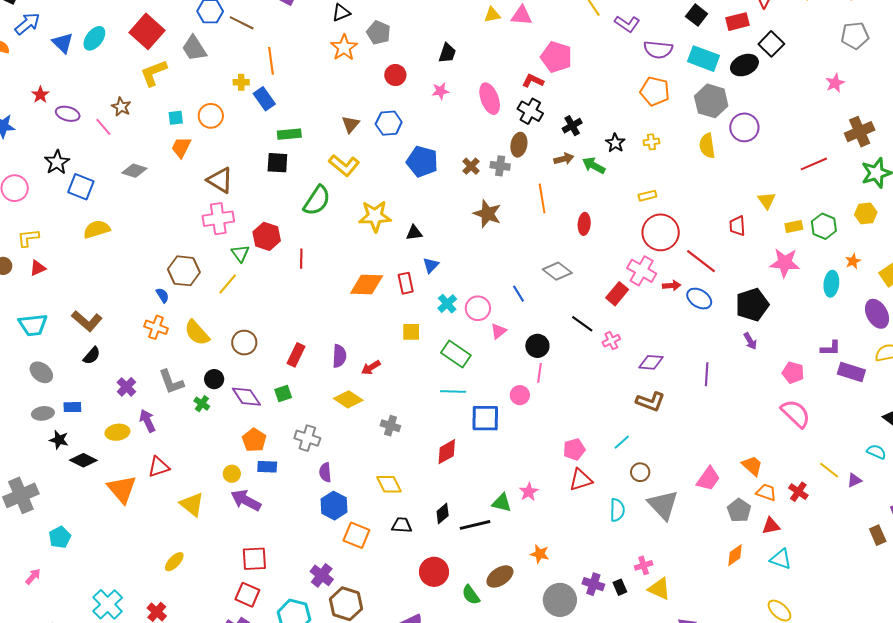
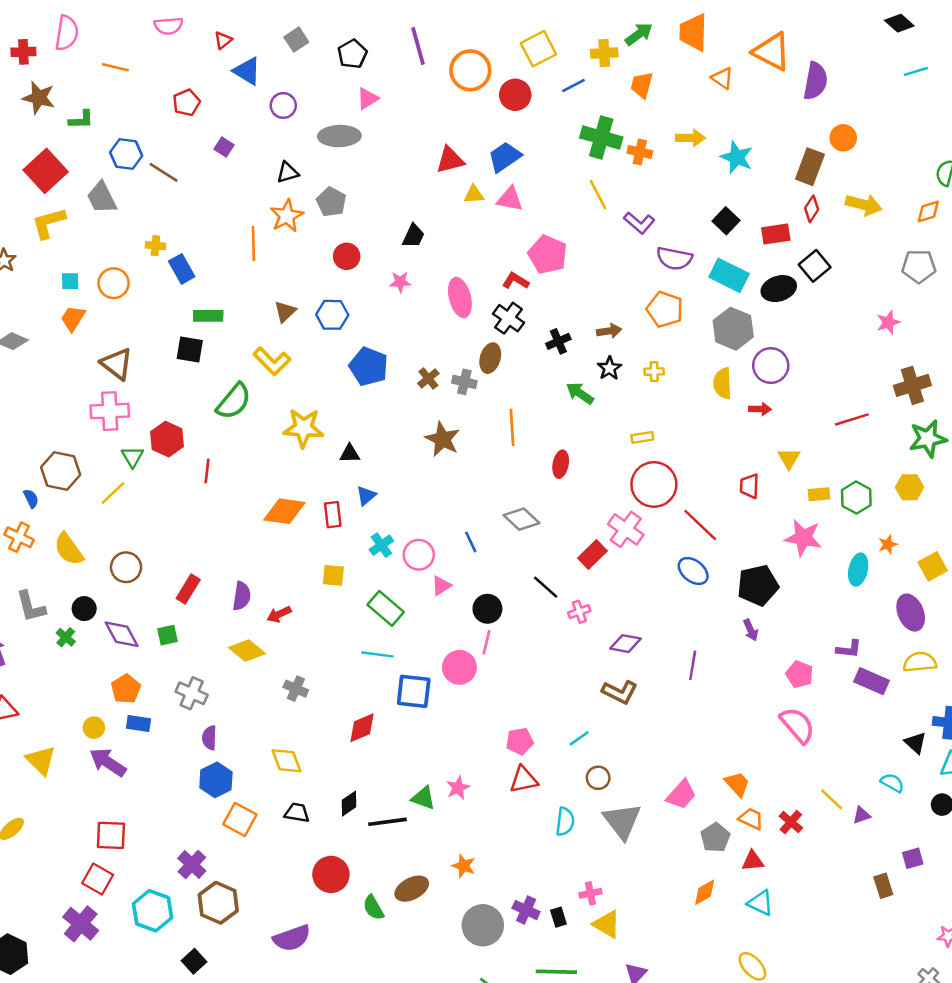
orange line: (271, 61) -> (253, 243), moved
brown arrow: (564, 159) -> (609, 331), moved
red arrow: (672, 286) -> (760, 409), moved
pink circle: (520, 395) -> (459, 667), size x1.4

